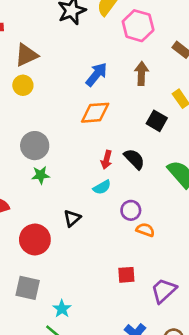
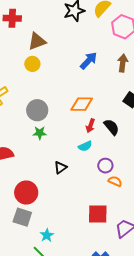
orange diamond: (95, 113) -> (82, 104), moved
red circle: (35, 239) -> (26, 193), moved
red square: (126, 275) -> (98, 214), size x1.5

